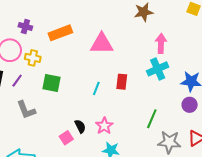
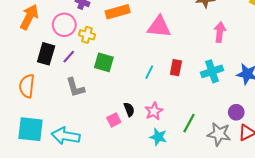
cyan cross: (158, 69) -> (212, 71), moved
purple circle: (190, 105) -> (236, 112), moved
green line: (152, 119) -> (189, 123), moved

